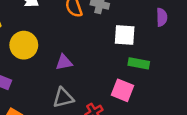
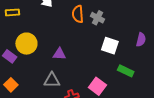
yellow circle: (24, 45) -> (26, 44), moved
green rectangle: (139, 63) -> (126, 71), moved

